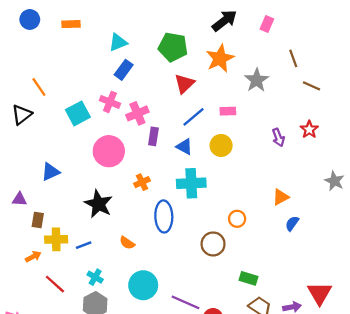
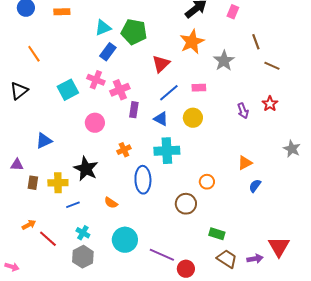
green pentagon: (173, 47) -> (134, 32), moved
orange line: (39, 87) -> (34, 54), moved
pink circle: (109, 151) -> (95, 123), size x0.7
yellow cross: (56, 239) -> (58, 183), moved
orange arrow: (33, 257) -> (29, 225), moved

